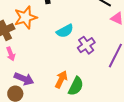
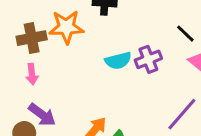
purple cross: (86, 45) -> (148, 59), moved

